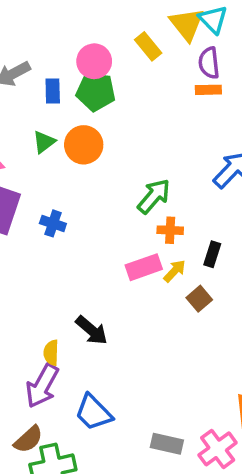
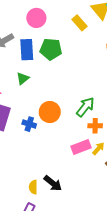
pink circle: (94, 61) -> (36, 18), moved
blue rectangle: (53, 91) -> (27, 50), size x1.5
orange circle: (84, 145) -> (50, 112), moved
yellow semicircle: (51, 353) -> (33, 187), moved

